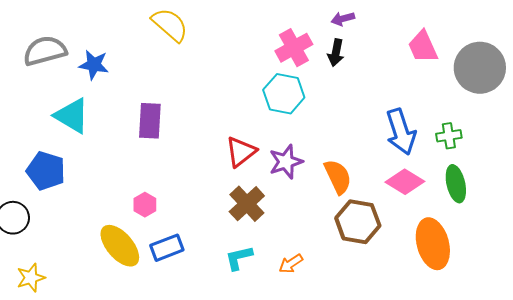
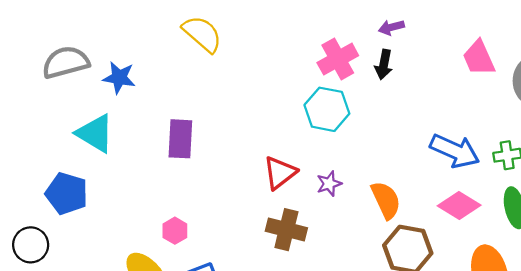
blue arrow: (401, 132) -> (455, 151), turned -48
purple star: (286, 162) -> (329, 184), size x0.7
brown cross: (247, 204) -> (286, 230), turned -33

